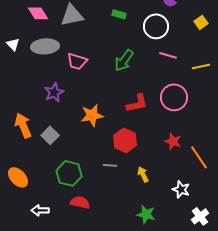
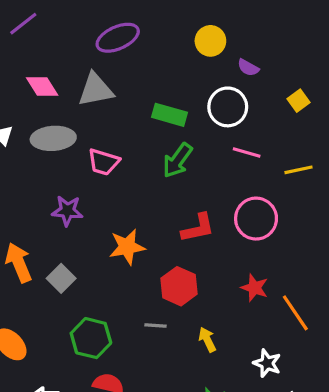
green rectangle: (119, 14) -> (170, 115), moved, size x1.5
purple star: (54, 92) -> (67, 211), turned 30

